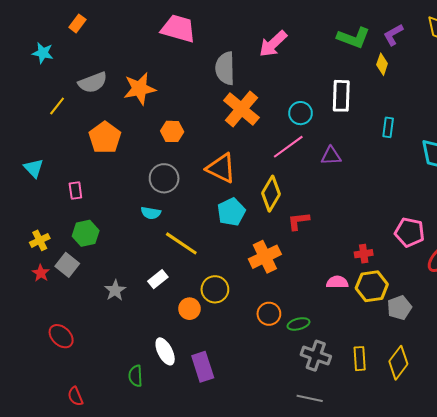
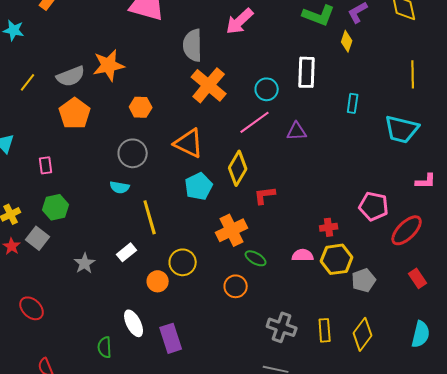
gray semicircle: (93, 83) -> (71, 76), moved
yellow line: (181, 243) -> (150, 217), turned 40
green ellipse: (298, 324) -> (256, 258), moved, turned 45

